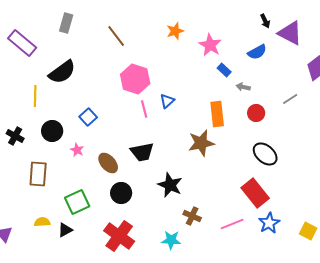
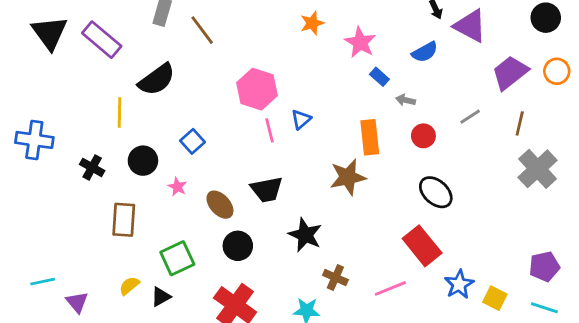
brown line: (116, 36) -> (202, 30), moved
yellow semicircle: (42, 222) -> (129, 286), turned -35
blue star: (269, 223) -> (459, 284), moved

